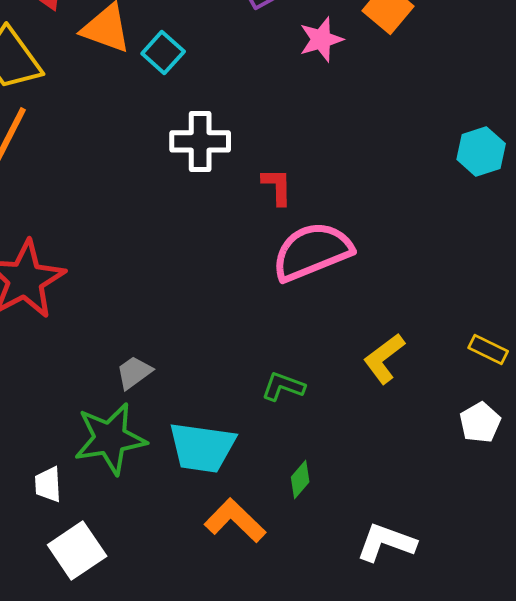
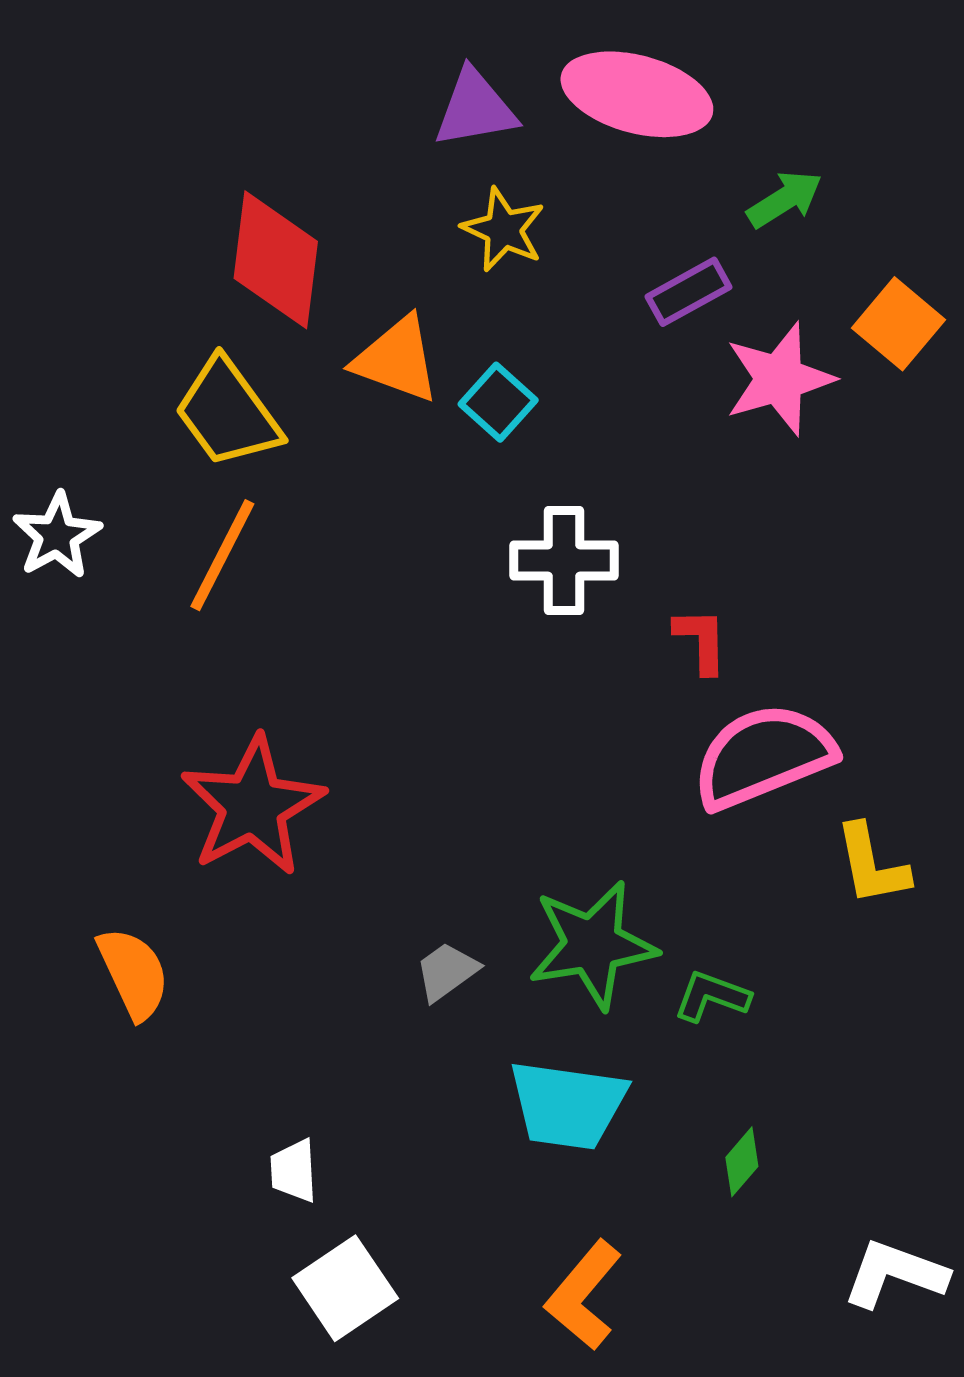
pink star: (321, 39) -> (779, 379), size x1.4
yellow L-shape: (384, 358) -> (872, 865), moved, turned -64
green star: (110, 438) -> (592, 945), moved
orange L-shape: (235, 520) -> (584, 1295), moved, turned -94

